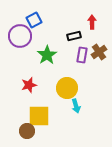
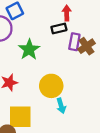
red arrow: (92, 22) -> (67, 13), moved
purple rectangle: (82, 55) -> (74, 42), moved

